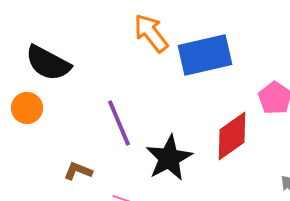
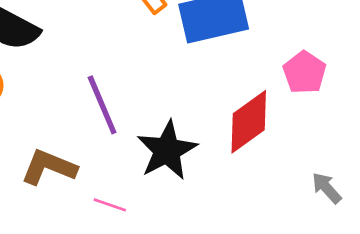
brown L-shape: (78, 171) -> (49, 167), size x1.5

